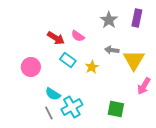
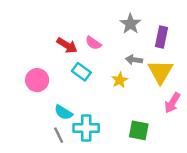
purple rectangle: (137, 18) -> (162, 37), moved
yellow star: (92, 67) -> (120, 80), moved
cyan cross: (72, 107) -> (86, 128), turned 30

